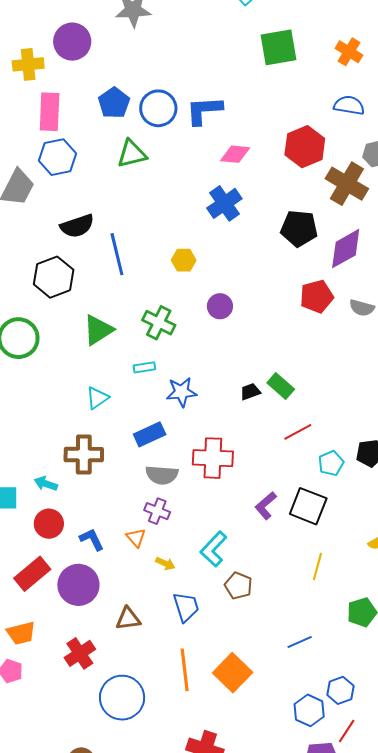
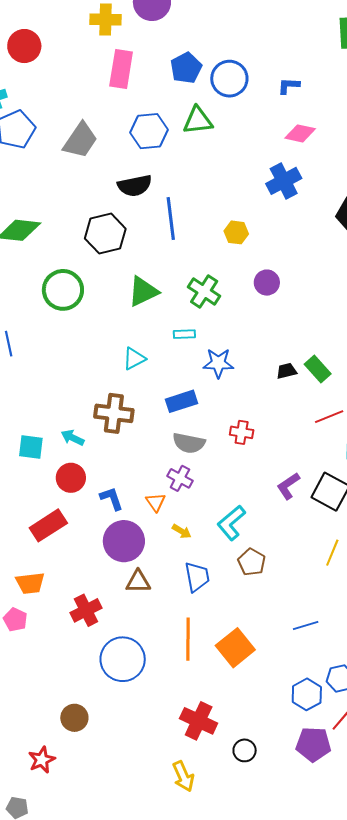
blue L-shape: (204, 110) -> (289, 86), moved, size x0.6
blue hexagon: (58, 157) -> (149, 131), moved
red cross: (213, 458) -> (242, 432), size x0.6
purple circle: (78, 585) -> (124, 541), moved

